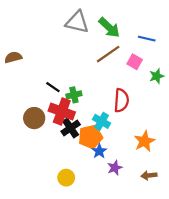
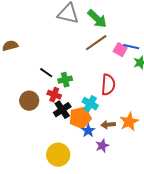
blue line: (147, 39) -> (131, 47), moved
red cross: (62, 111) -> (54, 95), size x0.6
brown arrow: (149, 175) -> (108, 125), moved
yellow circle: (66, 178) -> (58, 155), size x1.5

